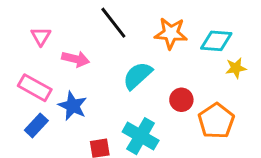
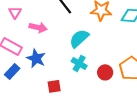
red circle: (181, 100) -> (105, 72), moved
cyan cross: (141, 136) -> (79, 63), moved, size x0.7

